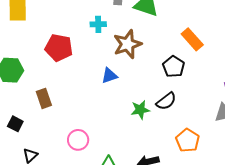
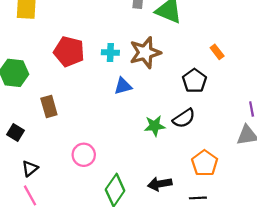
cyan cross: (98, 24) -> (110, 53), moved
orange rectangle: (192, 39) -> (217, 52), size x0.6

